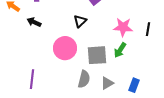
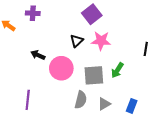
black arrow: (34, 22) -> (38, 55), moved
pink star: (123, 27) -> (101, 41), moved

